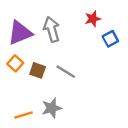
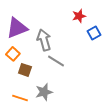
gray arrow: (52, 29) -> (44, 40), moved
brown square: (38, 70) -> (25, 70), moved
orange line: (23, 115) -> (20, 98), turned 35

